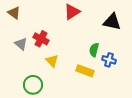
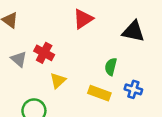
blue cross: (109, 60) -> (133, 89), moved
yellow triangle: (52, 61) -> (58, 81), turned 32

